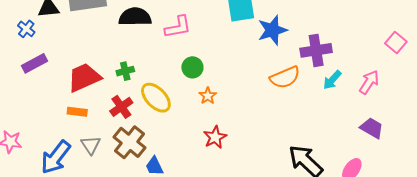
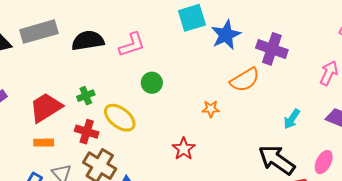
purple cross: (316, 50) -> (272, 49), turned 36
cyan arrow: (332, 80) -> (292, 119), moved
orange star: (208, 96) -> (211, 109), moved, turned -30
red cross: (121, 107) -> (87, 132), turned -30

